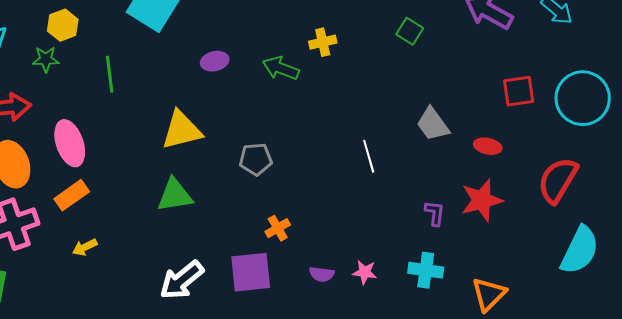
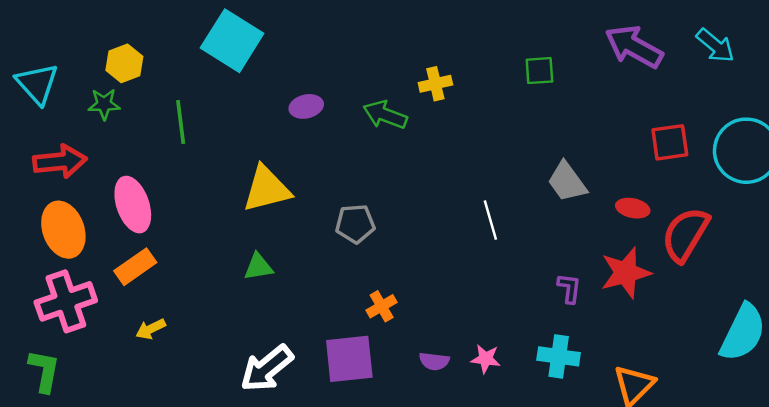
green square: (410, 31) -> (539, 71), turned -36
red semicircle: (558, 180) -> (685, 234), moved
green triangle: (175, 195) -> (258, 267), size x0.7

